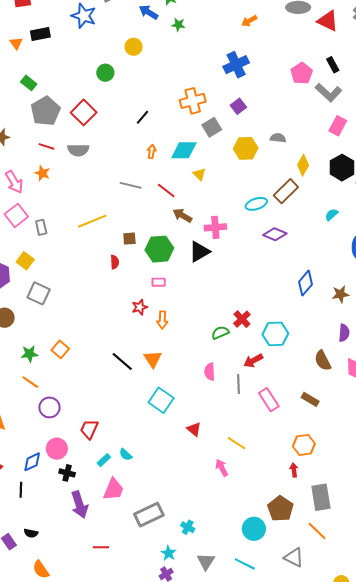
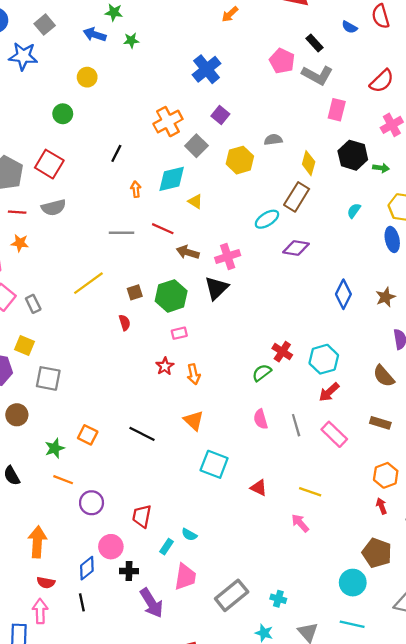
orange arrow: (249, 21) -> (230, 14), moved
red arrow: (253, 361) -> (329, 392), moved
black line: (122, 362) -> (142, 434), moved

